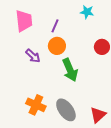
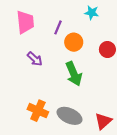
orange circle: (57, 46) -> (74, 42), moved
gray ellipse: (66, 110) -> (70, 116), turned -30

